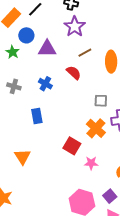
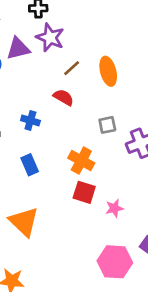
purple triangle: (47, 49) -> (18, 48), moved
orange cross: (96, 128) -> (81, 161), moved
orange triangle: (22, 157) -> (24, 222), size x1.4

